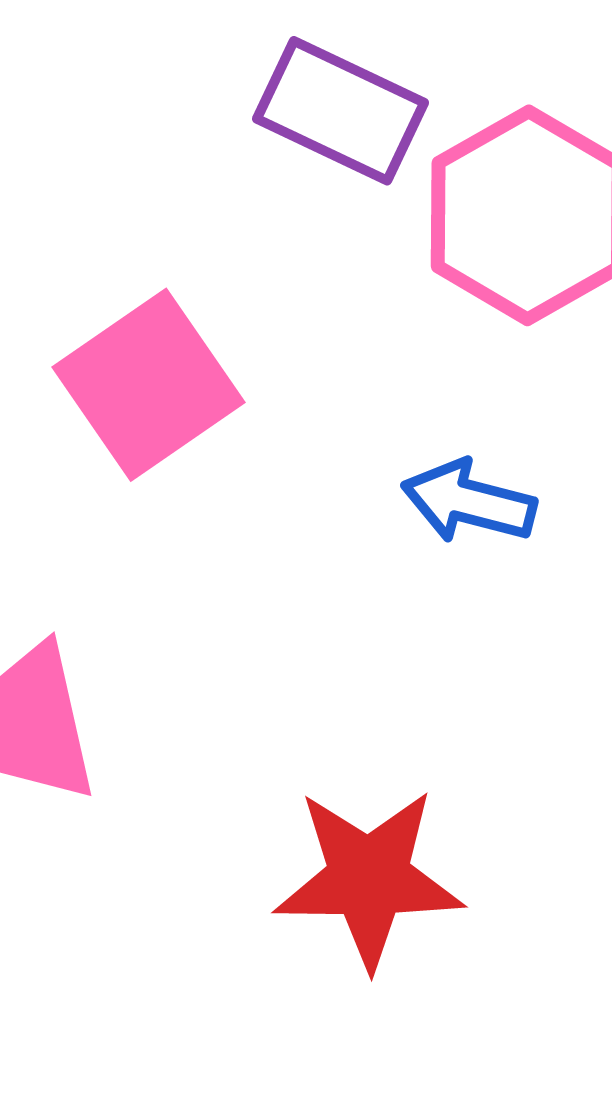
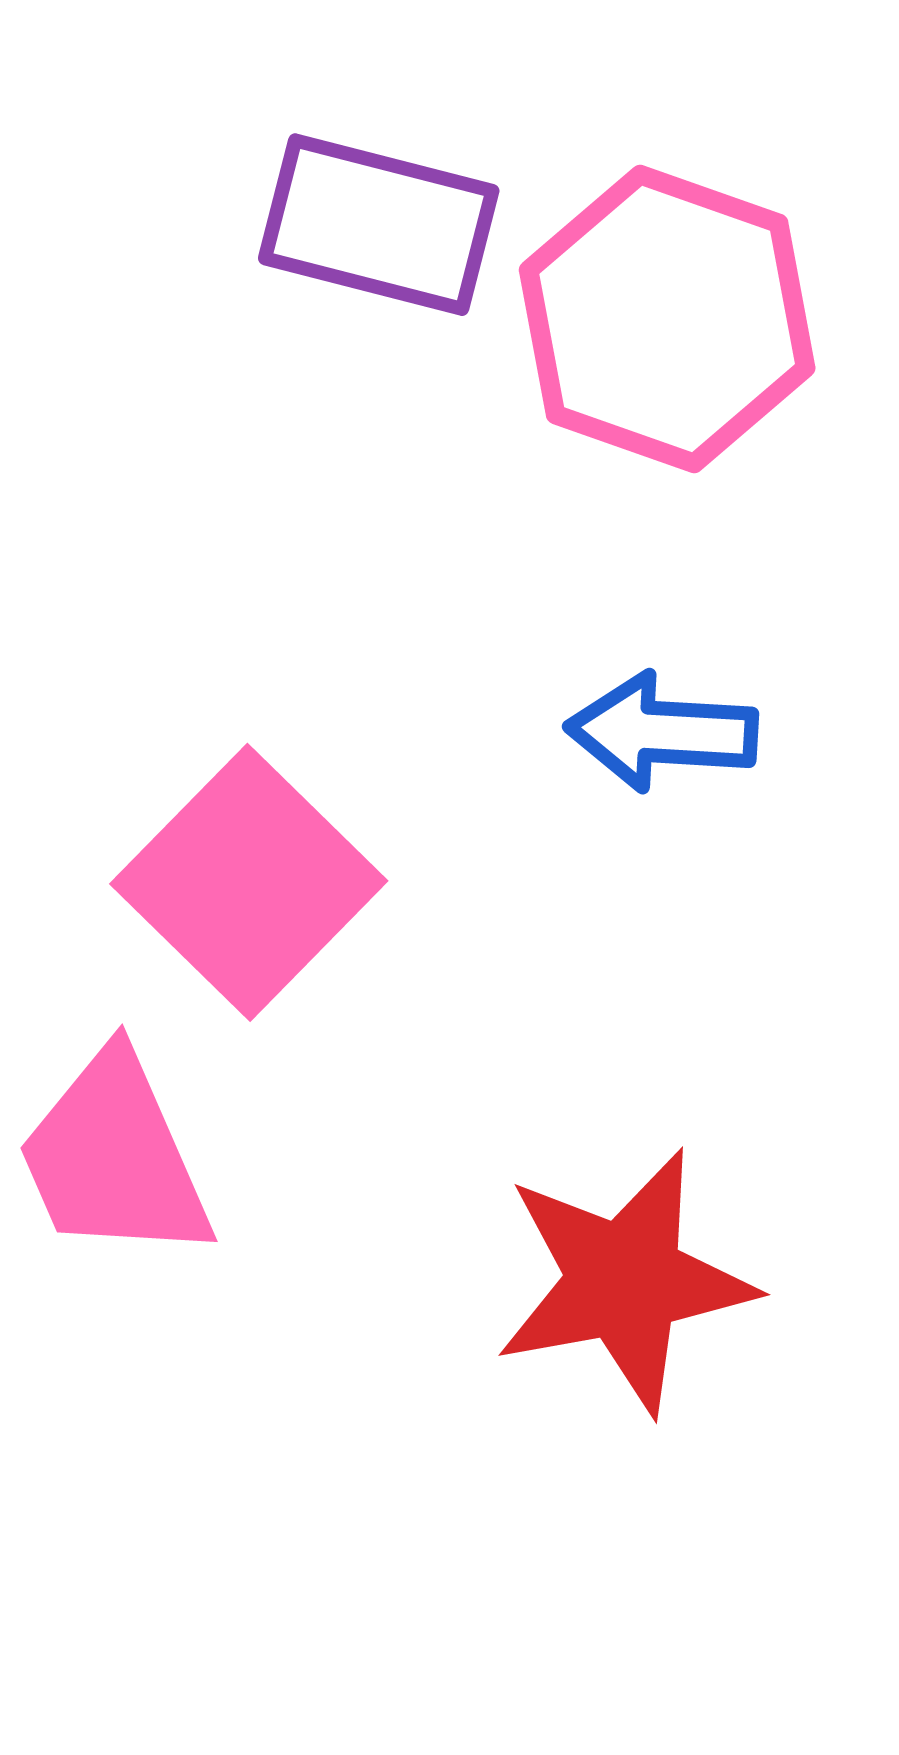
pink square: (148, 385) -> (249, 882), moved

